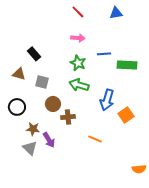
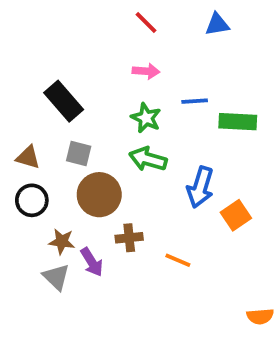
black rectangle: (34, 54) -> (64, 101), size x1.5
brown triangle: (19, 74) -> (28, 157), moved
brown circle: (53, 104) -> (99, 195), size x1.5
brown cross: (68, 117) -> (129, 238), moved

